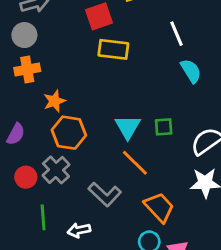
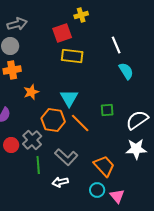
cyan triangle: (128, 127) -> (69, 98), moved
orange hexagon: (69, 133) -> (53, 120), moved
orange line: (135, 163) -> (80, 123), moved
green line: (43, 217) -> (38, 165), moved
white arrow: (79, 230) -> (60, 182), moved

